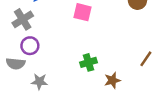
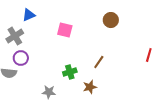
brown line: (146, 59) -> (99, 62), moved
gray star: (39, 82) -> (49, 92), moved

